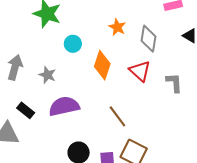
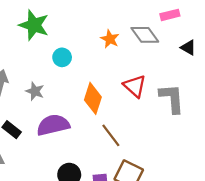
gray diamond: (148, 39) -> (145, 35), moved, turned -44
orange diamond: (102, 65) -> (93, 98), moved
gray L-shape: (174, 83) -> (172, 98), size x1.4

